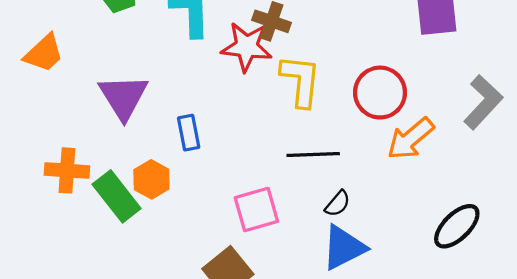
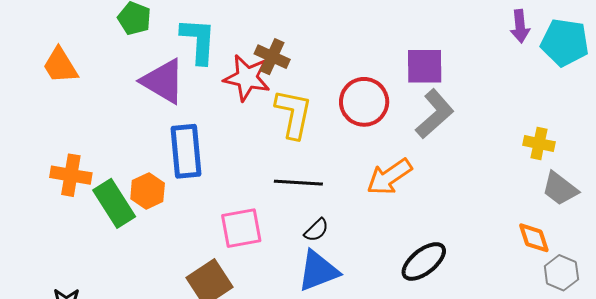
orange trapezoid: (44, 53) -> (60, 66), turned 96
red circle: (380, 93) -> (364, 102), moved
purple triangle: (123, 97) -> (163, 81), moved, turned -33
gray L-shape: (483, 102) -> (435, 114), moved
blue rectangle: (189, 133) -> (186, 151), size x1.6

